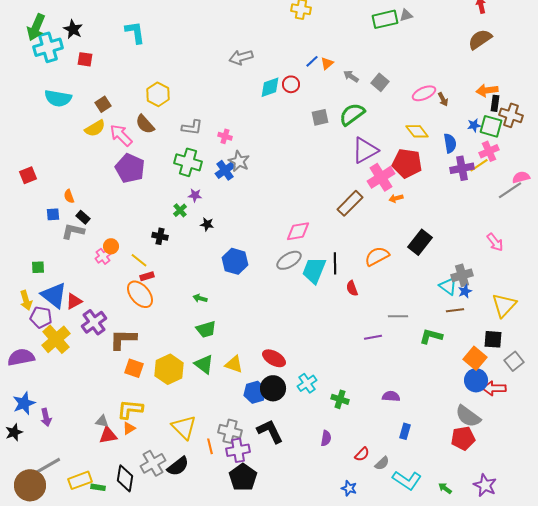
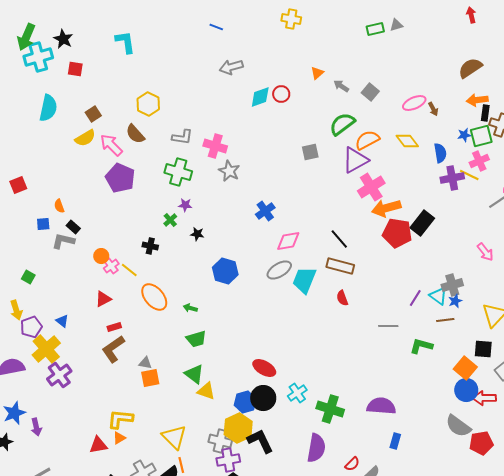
green rectangle: (385, 19) -> (375, 29), size x0.7
brown semicircle: (480, 39) -> (470, 68), moved
blue line: (312, 61) -> (216, 27), moved, turned 64
cyan semicircle: (58, 98) -> (48, 108), turned -88
gray square: (320, 117) -> (310, 152), moved
green square: (491, 126) -> (481, 136), turned -30
pink cross: (225, 136) -> (215, 146), size x1.6
red pentagon: (407, 163) -> (397, 233), moved
yellow line: (479, 165) -> (469, 175), turned 60
blue cross: (225, 170) -> (265, 211), moved
orange arrow: (396, 198) -> (386, 208), size x2.0
brown rectangle: (350, 203) -> (340, 266), moved, turned 60
black rectangle: (420, 242) -> (422, 223), moved
pink cross: (103, 256) -> (111, 266), moved
orange semicircle: (377, 256) -> (367, 140), moved
black line: (335, 263) -> (339, 239), moved, turned -40
green square: (38, 267) -> (28, 277), turned 32
red rectangle: (147, 276) -> (114, 327), moved
orange ellipse: (140, 294) -> (154, 297), moved
blue triangle: (54, 295) -> (62, 321), moved, size x0.5
red triangle: (74, 301) -> (103, 299), moved
purple pentagon: (41, 317) -> (31, 327), turned -30
purple cross: (94, 322) -> (59, 375), moved
purple line: (373, 337) -> (415, 298), moved, turned -48
brown L-shape: (123, 339) -> (113, 349), turned -36
yellow triangle: (234, 364) -> (206, 391), moved
orange square: (134, 368) -> (150, 378), moved, turned -30
yellow hexagon: (169, 369) -> (238, 428), moved
purple semicircle: (391, 396) -> (381, 406), size x1.6
green cross: (340, 399) -> (330, 409), size x1.5
gray triangle: (102, 421) -> (145, 363), moved
purple semicircle: (326, 438) -> (316, 448), size x1.8
red pentagon: (463, 438) -> (481, 443), moved
orange line: (210, 446) -> (181, 465), moved

